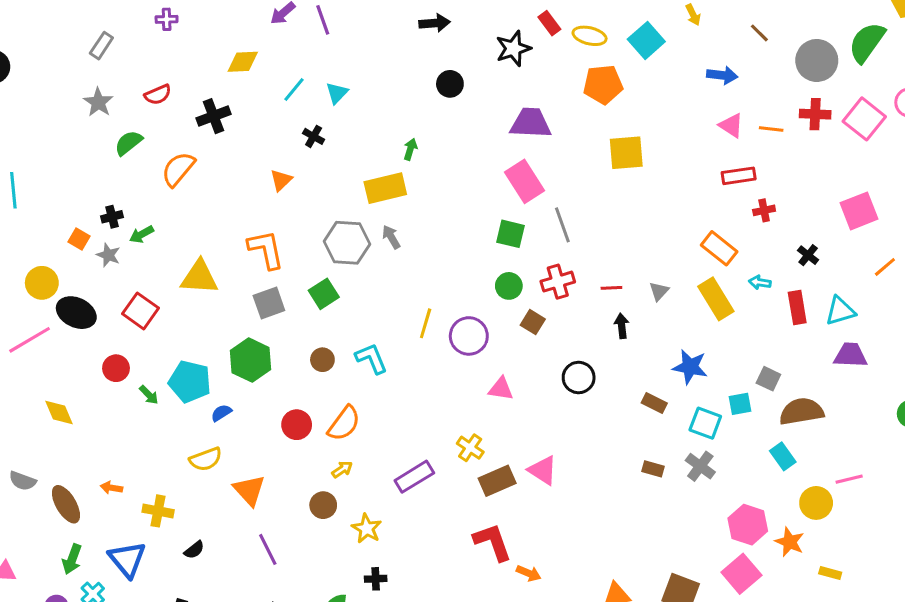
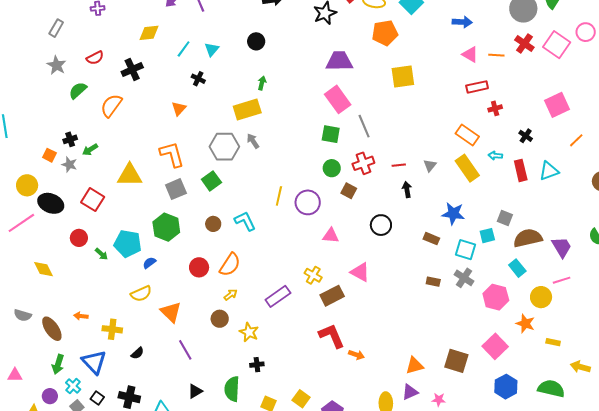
black circle: (450, 84) -> (256, 41), moved
red cross: (815, 114) -> (524, 44), turned 36
purple trapezoid: (851, 355) -> (562, 247), moved, turned 60
pink triangle: (543, 470) -> (360, 272), moved
pink hexagon: (748, 525) -> (496, 297), moved

